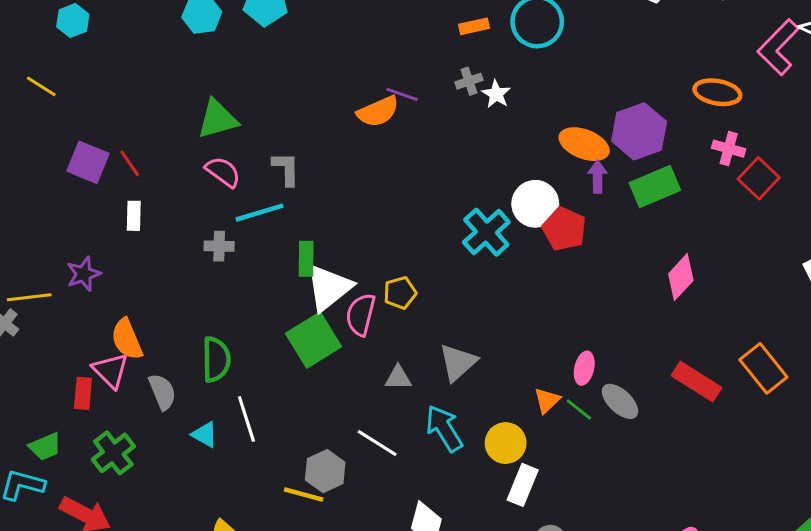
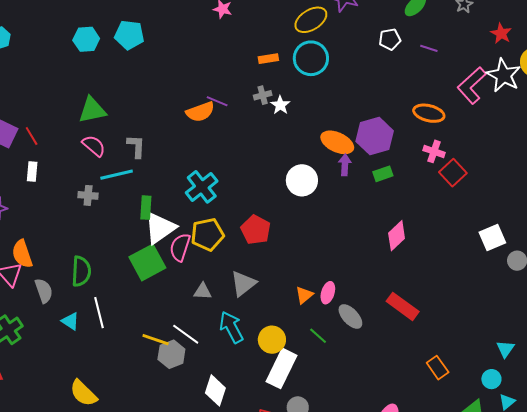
green rectangle: (655, 187) -> (383, 174), size x0.6
red pentagon: (564, 229) -> (256, 230), moved
cyan cross: (486, 232) -> (202, 187), moved
yellow pentagon: (400, 293) -> (207, 234), size x1.5
orange rectangle: (763, 368) -> (438, 368), moved, size x0.7
orange triangle: (547, 401) -> (304, 295), moved
green line: (579, 409) -> (318, 336), moved
gray hexagon: (325, 471) -> (171, 354), moved
white rectangle: (523, 485) -> (282, 368), size x1.4
yellow line: (304, 494) -> (156, 340), moved

